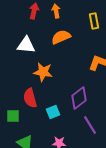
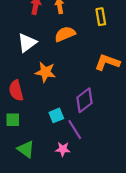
white triangle: (26, 45) -> (27, 43), turned -42
red semicircle: (30, 98) -> (16, 91), moved
purple line: (90, 125) -> (75, 130), moved

